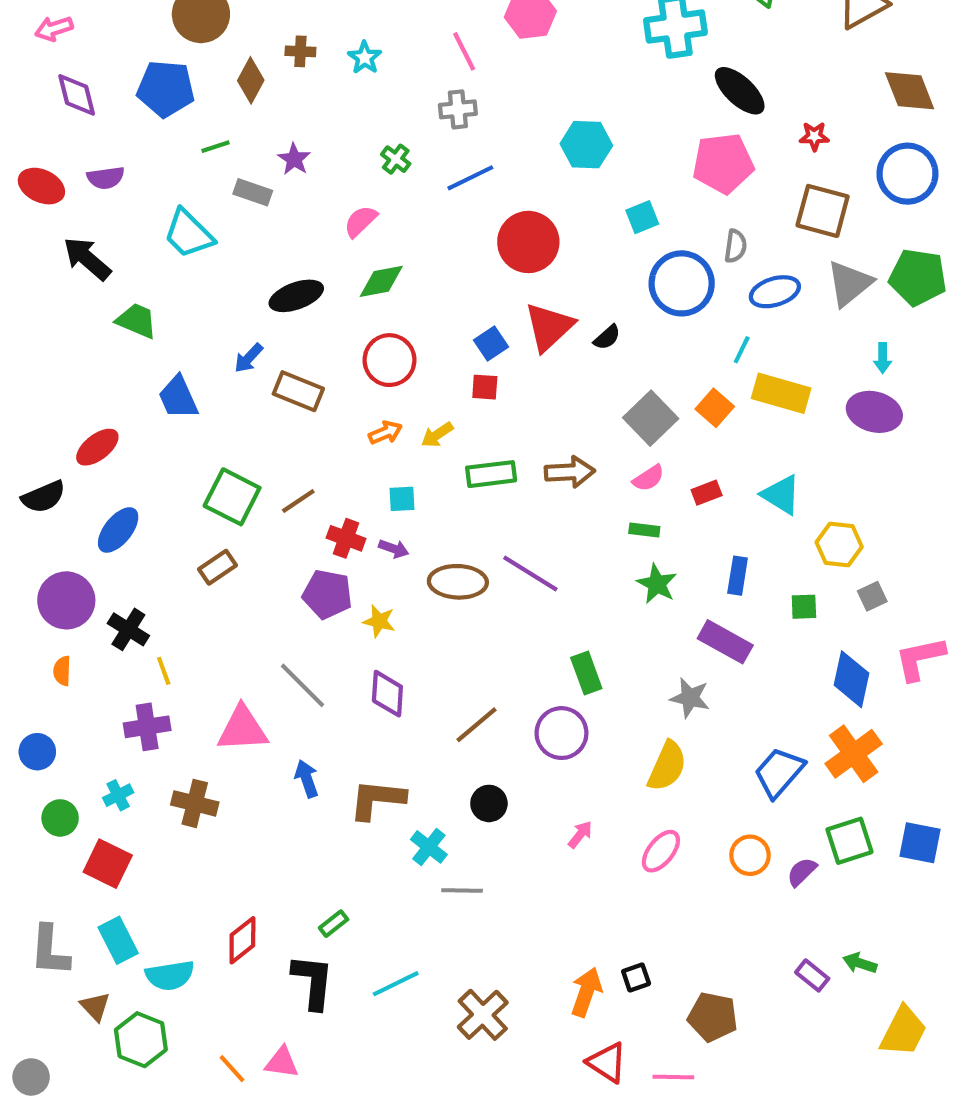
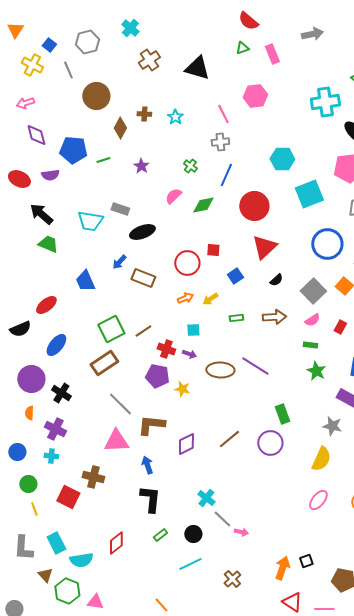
blue pentagon: (166, 89) -> (73, 150), moved
blue line: (470, 178) -> (226, 175), turned -40
gray rectangle: (253, 192) -> (120, 209), moved
cyan square: (642, 217) -> (309, 194), size x1.8
cyan trapezoid: (189, 234) -> (90, 221), moved, turned -36
green diamond: (381, 281) -> (203, 205), moved
blue circle: (682, 283) -> (327, 244), moved
green trapezoid: (137, 321) -> (48, 244), moved
black semicircle: (607, 337) -> (276, 280), moved
blue square: (491, 344) -> (235, 276), moved
red square: (485, 387) -> (213, 250), moved
green rectangle: (491, 474) -> (236, 318), size x0.6
red rectangle: (707, 493) -> (340, 327), turned -40
green square: (232, 497) -> (111, 329), turned 36
brown rectangle: (218, 567) -> (104, 363), size x1.5
yellow line: (164, 671) -> (34, 509), moved
gray line: (302, 685) -> (120, 404), moved
purple diamond: (387, 694) -> (186, 444), moved, turned 60
purple cross: (147, 727) -> (55, 429), moved, turned 35
cyan cross: (118, 795) -> (51, 456), moved, turned 32
brown L-shape: (377, 799) -> (151, 425), moved
black circle: (489, 803) -> (193, 534), moved
pink arrow: (580, 835) -> (241, 532), moved, turned 64
red square: (108, 864) -> (68, 497), moved
gray line: (462, 890) -> (222, 519), turned 42
black L-shape: (313, 982) -> (150, 499), moved
brown cross: (483, 1015) -> (232, 579), size x0.7
pink triangle: (282, 1062) -> (95, 602), moved
orange line: (232, 1069) -> (161, 605), moved

